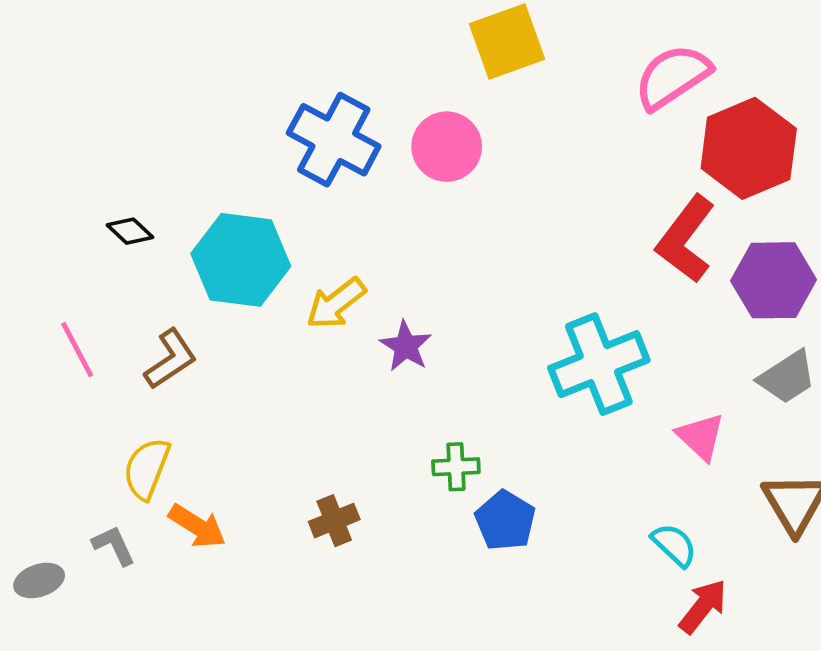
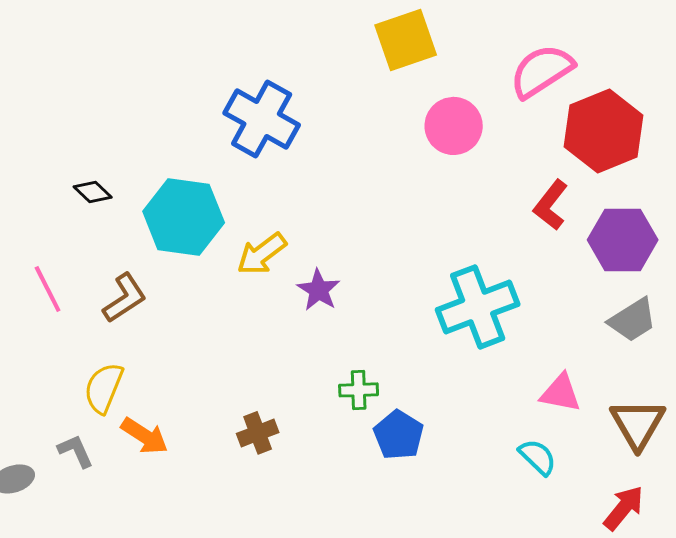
pink circle: (447, 147) -> (454, 126), moved
red L-shape: (686, 239) -> (551, 205), size x0.7
pink triangle: (701, 437) -> (561, 393), moved, turned -33
red arrow: (703, 606) -> (624, 508), moved

